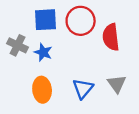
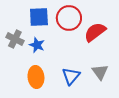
red semicircle: (111, 37) -> (95, 32), turned 60

